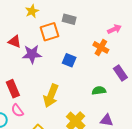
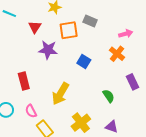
pink arrow: (114, 29) -> (126, 34), moved
red triangle: (15, 42) -> (35, 27), moved, turned 32
green semicircle: (99, 91) -> (109, 96), turned 56
pink semicircle: (17, 111) -> (31, 111), moved

